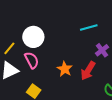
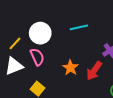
cyan line: (89, 27) -> (79, 27), moved

